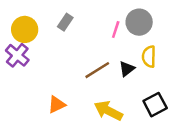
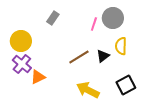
yellow circle: (25, 29) -> (21, 41), moved
purple cross: (17, 55) -> (22, 64), moved
orange triangle: (57, 105) -> (38, 77), moved

